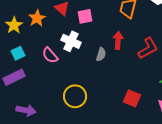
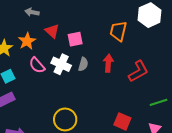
gray semicircle: (101, 54) -> (83, 64), moved
pink semicircle: (50, 55) -> (37, 65), moved

